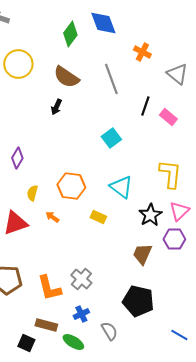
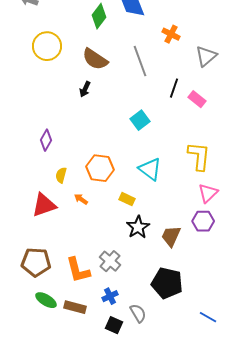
gray triangle: (177, 74) -> (206, 56), turned 40
black star: (150, 215) -> (138, 227), moved
green ellipse: (73, 342) -> (46, 300), moved
black square: (26, 343) -> (114, 325), moved

